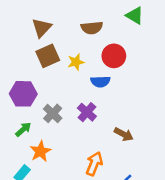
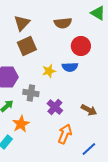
yellow star: (76, 62) -> (49, 71), moved
purple cross: (87, 112) -> (55, 107), moved
gray cross: (53, 113) -> (31, 93), turned -35

